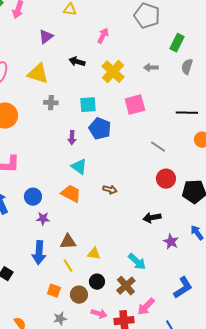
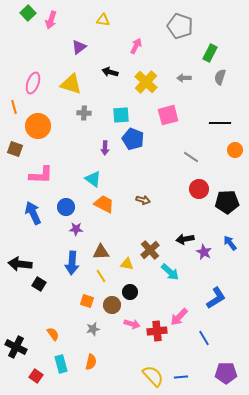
cyan triangle: (79, 167) -> (93, 179), moved
black arrow: (152, 218) -> (185, 239), moved
brown cross: (126, 286) -> (150, 250), moved

